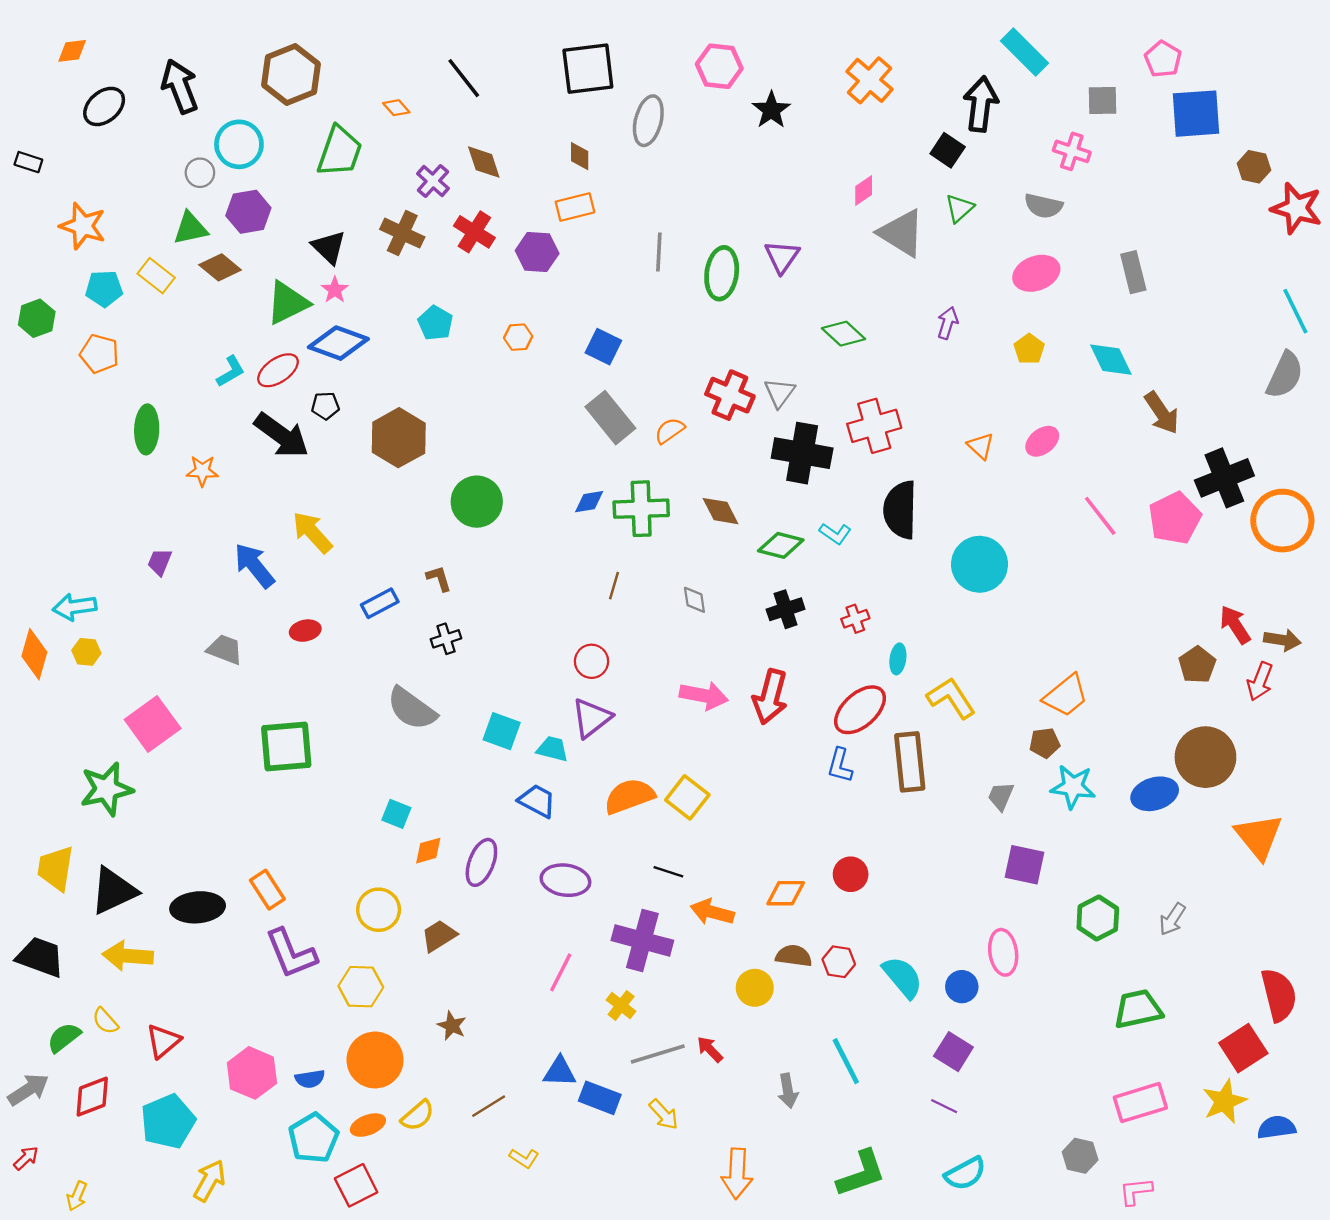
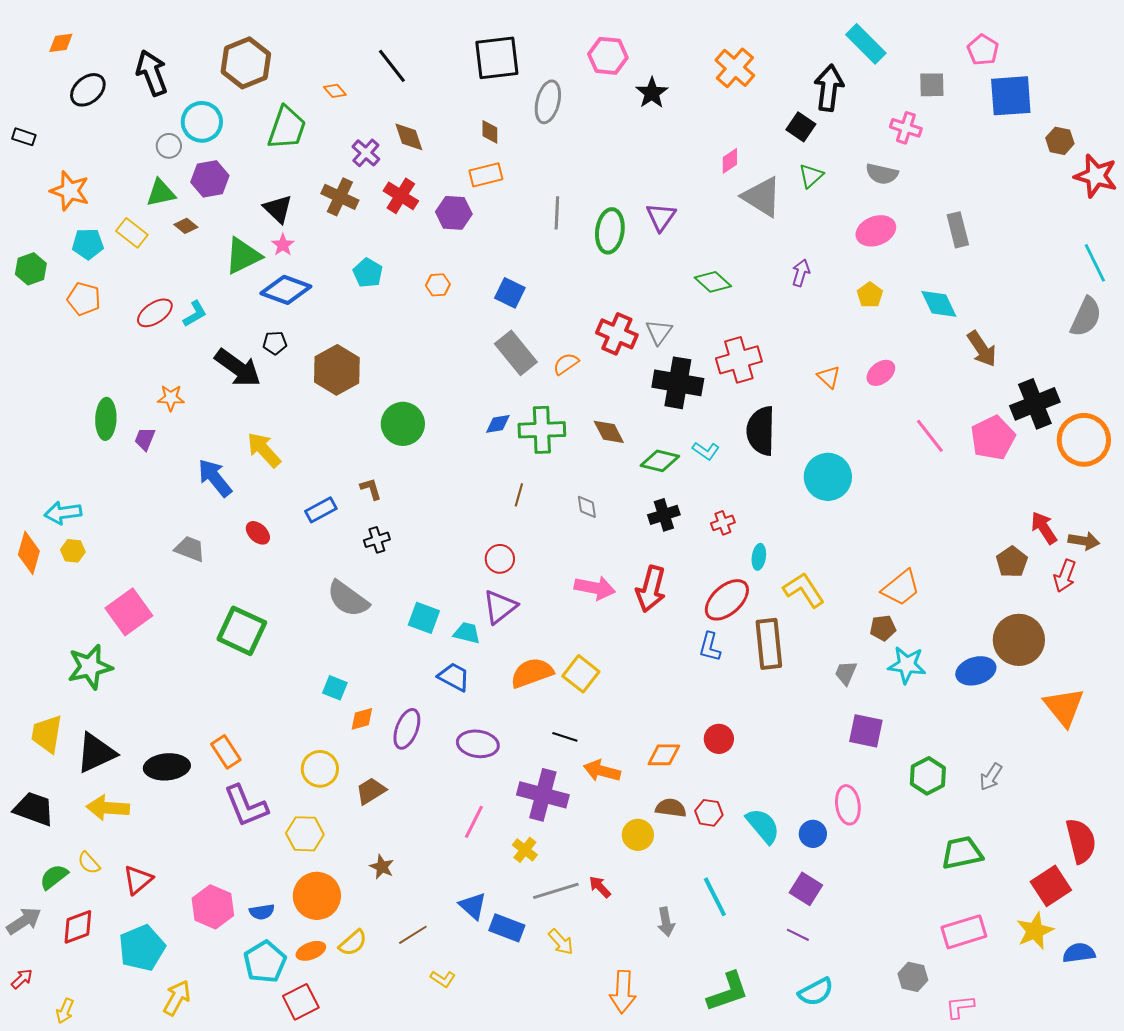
brown diamond: (220, 267) -> (186, 226), size x0.7
red ellipse: (278, 370) -> (155, 313), moved
green ellipse: (147, 429) -> (106, 419), moved
purple trapezoid: (160, 562) -> (145, 439), moved
red ellipse: (305, 631) -> (258, 533), turned 55
green square: (286, 746) -> (242, 631), turned 30
blue triangle: (560, 1072) -> (473, 906), turned 40

